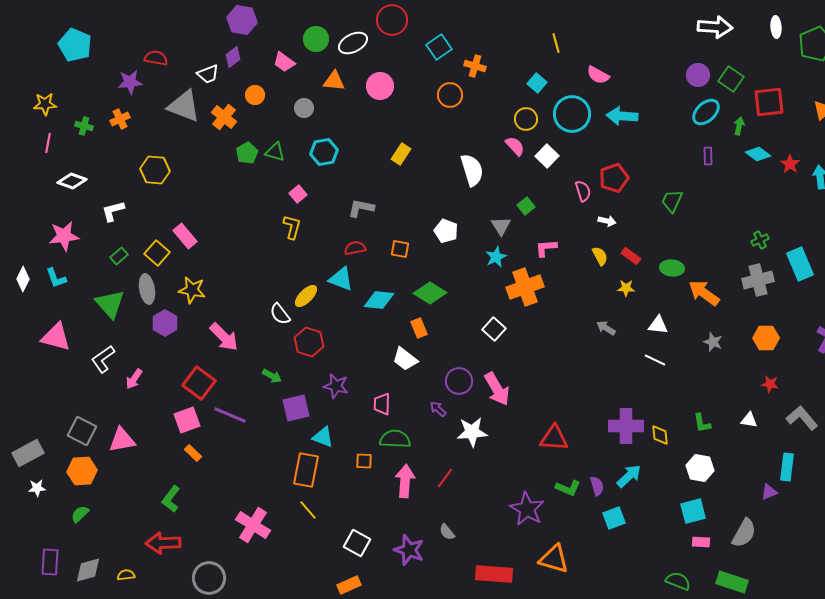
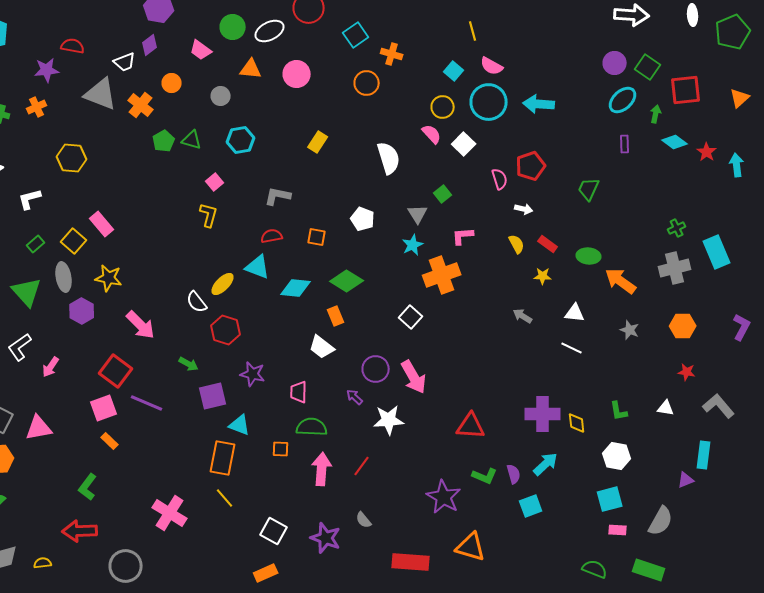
pink semicircle: (598, 75) -> (492, 66), moved

